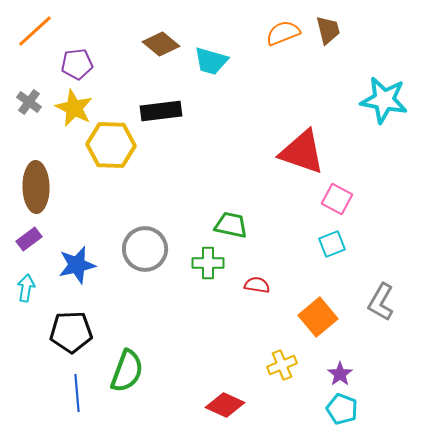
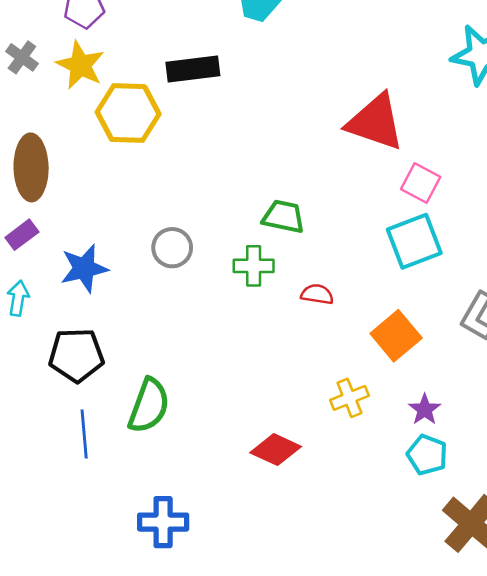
cyan square: (332, 244) -> (414, 241), size x1.6
gray circle: (145, 249) -> (172, 248), size x0.7

